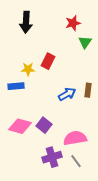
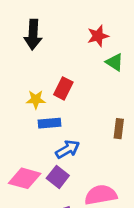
green triangle: (85, 42) -> (115, 62), turned -32
blue rectangle: (16, 86) -> (50, 123), moved
blue arrow: (67, 94) -> (68, 149), moved

